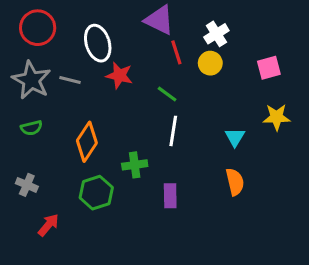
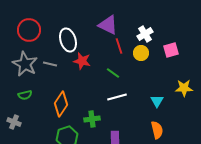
pink square: (269, 68) -> (171, 50), moved
white line: (173, 131) -> (117, 97), turned 66
gray cross: (27, 185) -> (14, 122), moved

